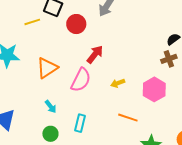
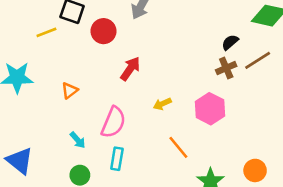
orange triangle: (47, 68) -> (70, 90), size x0.6
pink semicircle: (81, 80) -> (113, 122), moved
orange line: (128, 118) -> (178, 147), turned 36

